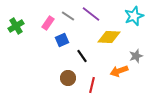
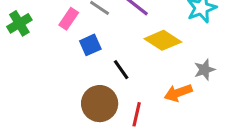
yellow diamond: (109, 37) -> (163, 40), turned 30
brown circle: (68, 78) -> (100, 104), size x1.5

